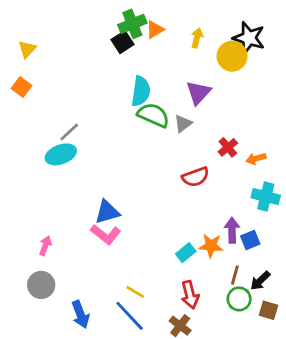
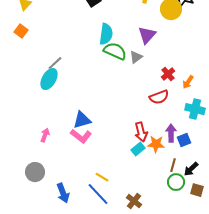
cyan ellipse: (61, 154) -> (49, 79), turned -40
orange arrow: (256, 159) -> (188, 82), turned -40
red semicircle: (196, 177) -> (159, 97), moved
pink arrow: (45, 246) -> (45, 135), moved
red arrow: (190, 295) -> (141, 132), moved

